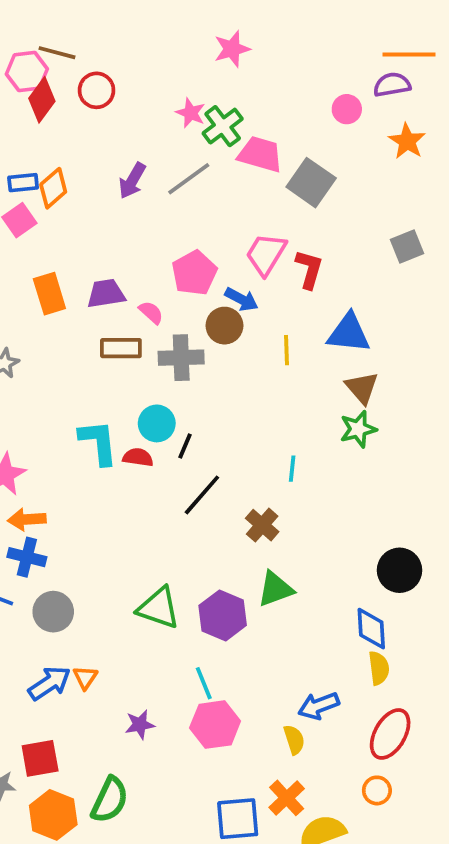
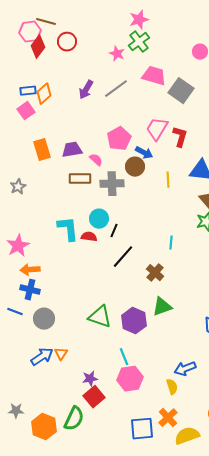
green cross: (223, 126) -> (139, 42), moved
red square: (40, 758) -> (94, 397), moved, turned -30

